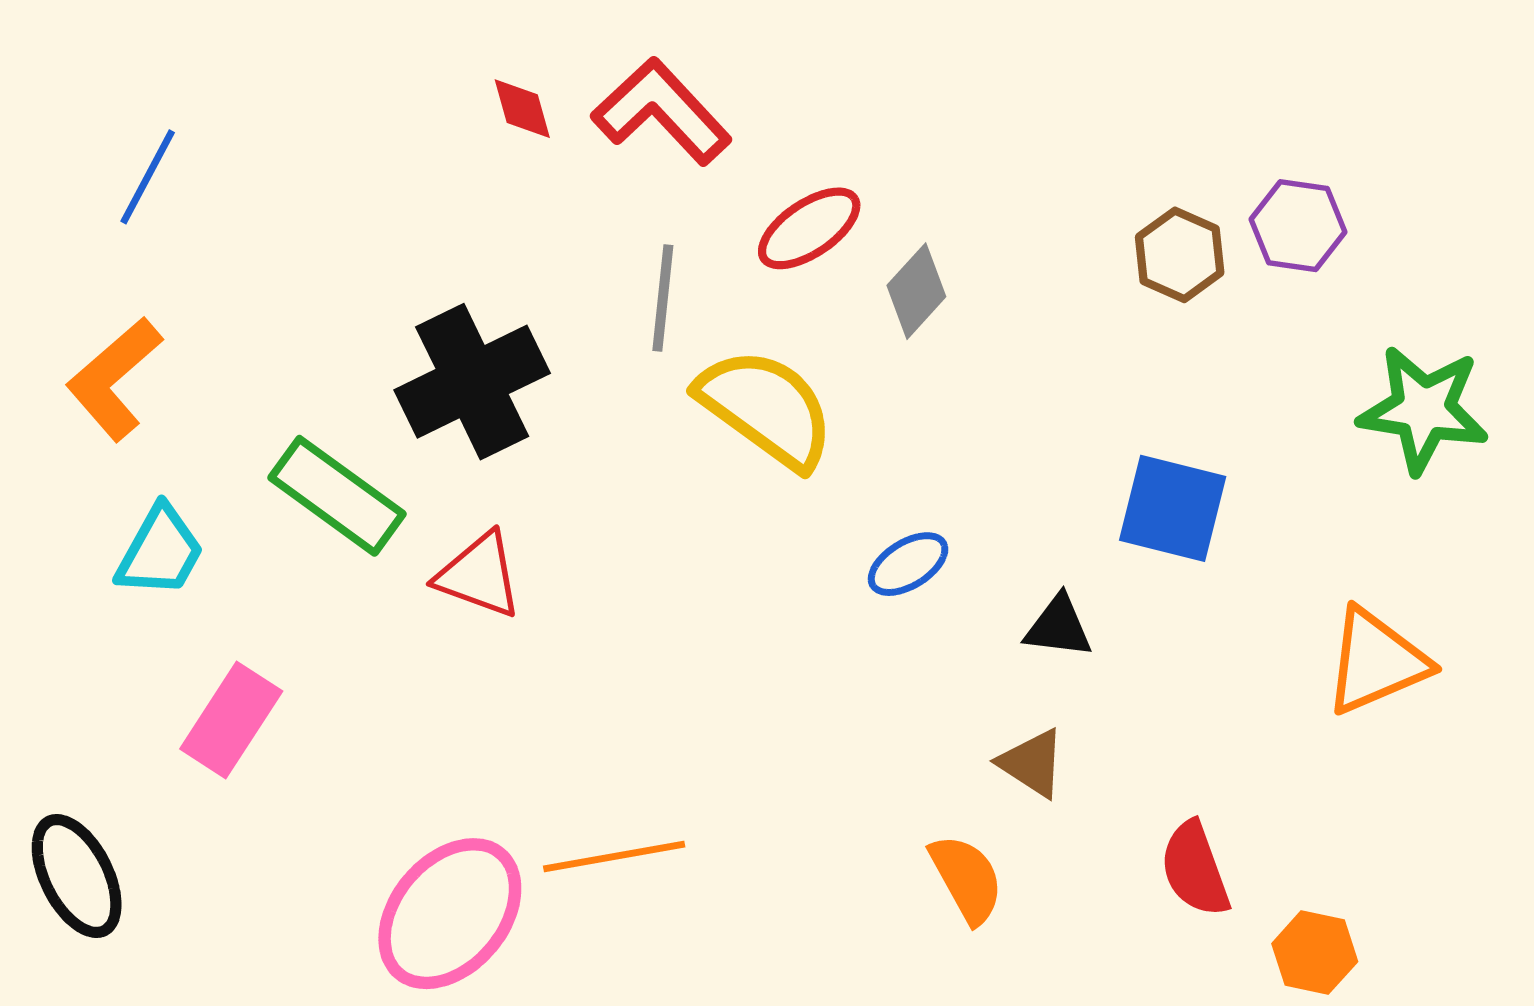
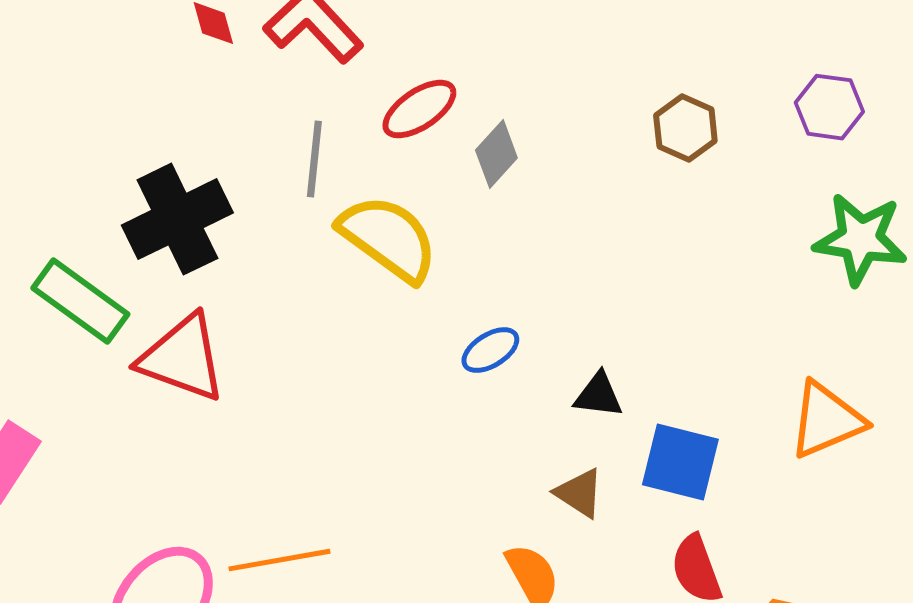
purple hexagon: (1298, 226) -> (829, 107), moved
blue square: (1173, 508) -> (680, 462), moved
red triangle: (479, 575) -> (182, 358), size x1.4

